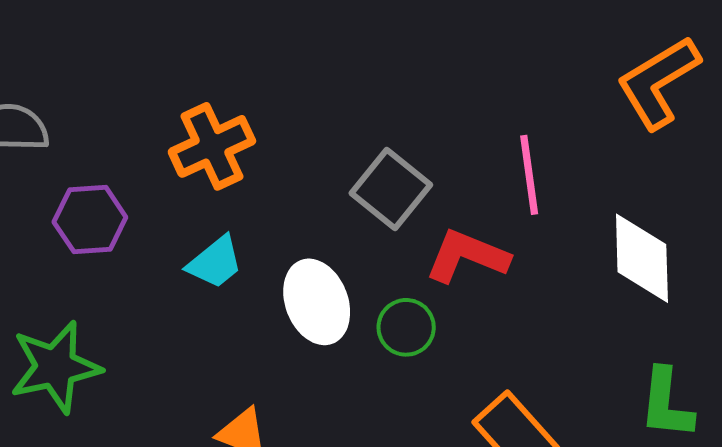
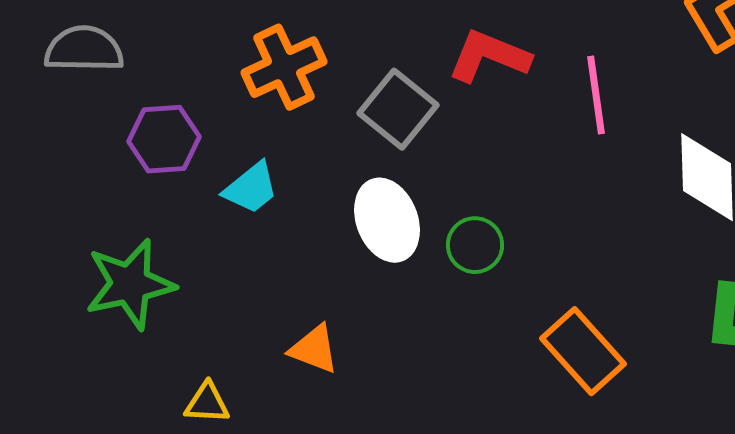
gray square: (391, 189) -> (398, 109), moved
red L-shape: (467, 256) -> (489, 56), moved
cyan trapezoid: (215, 262) -> (251, 188), moved

